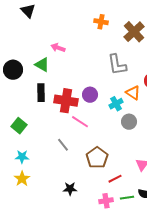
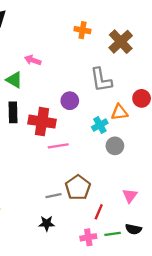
orange triangle: (133, 93) -> (120, 112), turned -42
purple circle: (90, 95) -> (70, 101), moved
pink line: (80, 122) -> (58, 146), turned -42
gray line: (63, 145) -> (54, 196), moved, turned -64
red line: (115, 179) -> (99, 212), turned -40

